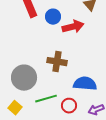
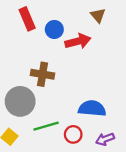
brown cross: (57, 62) -> (43, 74), moved

